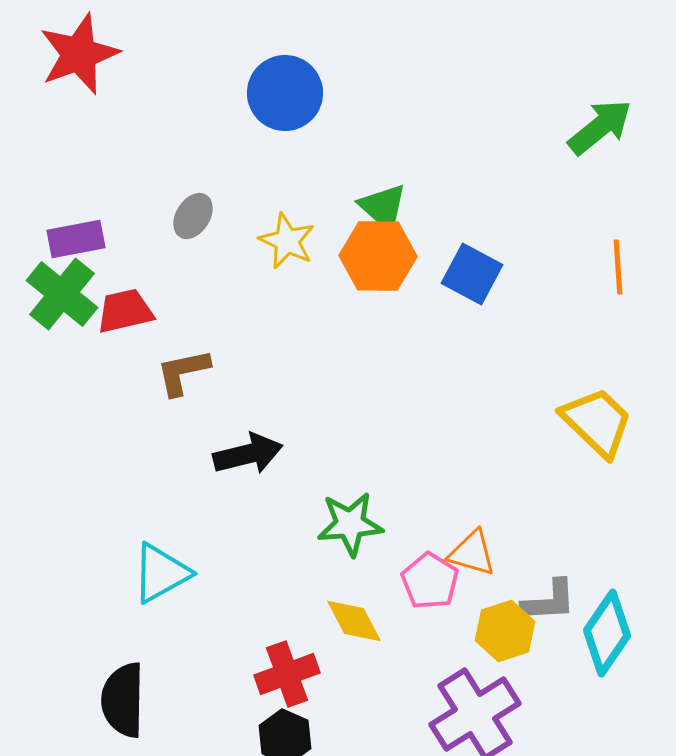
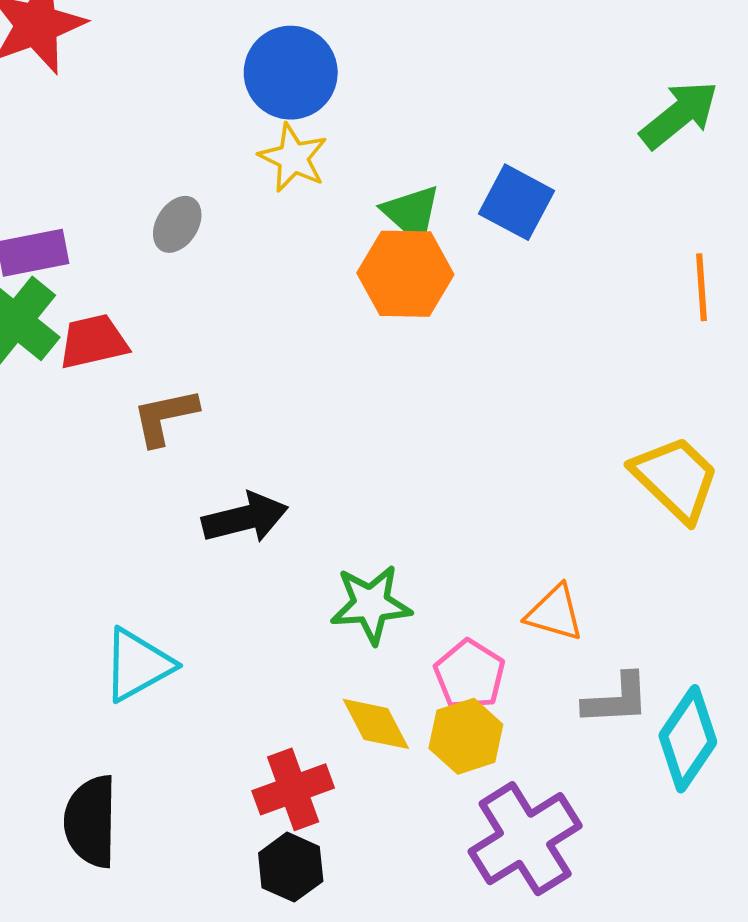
yellow star: (287, 241) -> (293, 158), moved
blue square: (472, 274) -> (516, 202), moved
orange triangle: (472, 553) -> (555, 613), moved
yellow hexagon: (505, 631) -> (466, 736), moved

